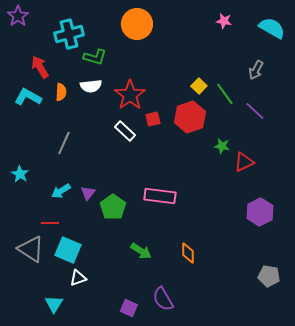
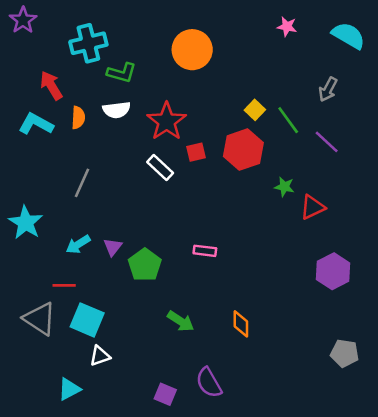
orange circle: (137, 24) -> (192, 50), moved
cyan star: (20, 174) -> (26, 223), size x1.5
pink rectangle: (160, 196) -> (205, 251), size x0.6
cyan triangle: (54, 304) -> (69, 389), turned 30

